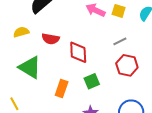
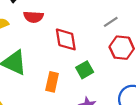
red semicircle: (51, 39) -> (33, 17), moved

